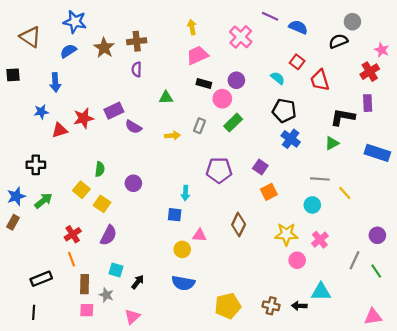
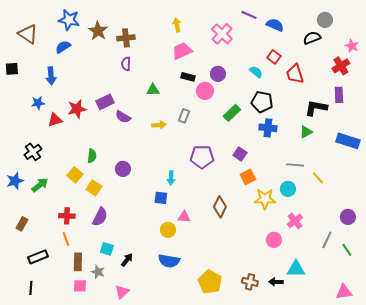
brown star: (104, 48) -> (98, 31), moved
green rectangle: (233, 123) -> (232, 113), moved
blue cross: (291, 139) -> (268, 128), turned -30
black cross: (36, 165) -> (33, 152), turned -36
brown rectangle: (13, 222) -> (22, 224), moved
red cross: (73, 234) -> (67, 216), turned 35
yellow star: (286, 234) -> (265, 199), moved
yellow pentagon: (228, 306) -> (210, 282), turned -30

